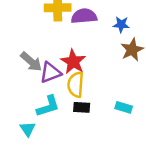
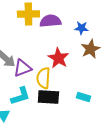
red star: (73, 62) -> (58, 58), moved
black rectangle: (82, 107) -> (48, 97), size x1.5

